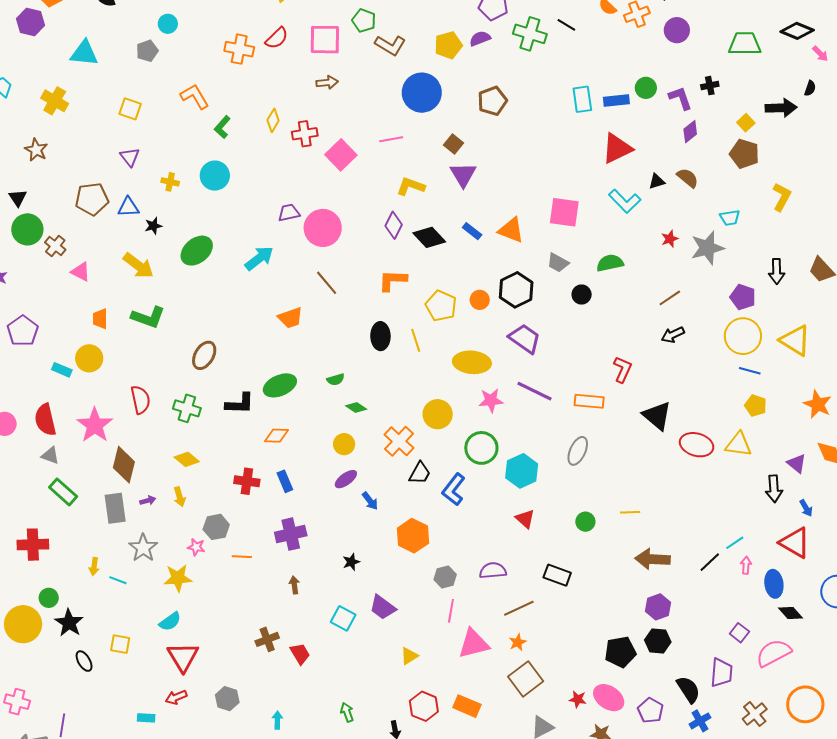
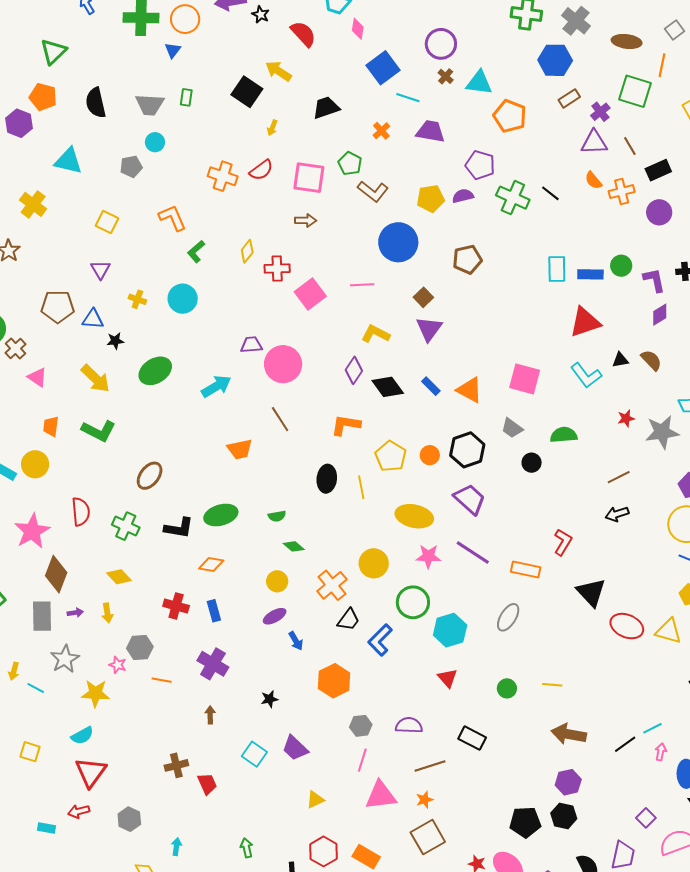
purple cross: (291, 534) -> (213, 664), turned 36

